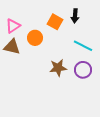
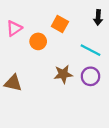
black arrow: (75, 16) -> (98, 17), moved
brown triangle: (12, 47) -> (13, 83), moved

